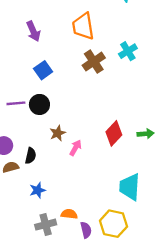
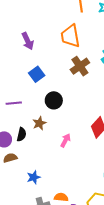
black circle: (39, 104) -> (54, 100), moved
brown star: (58, 133) -> (39, 123), moved
black semicircle: (31, 156) -> (22, 134), moved

